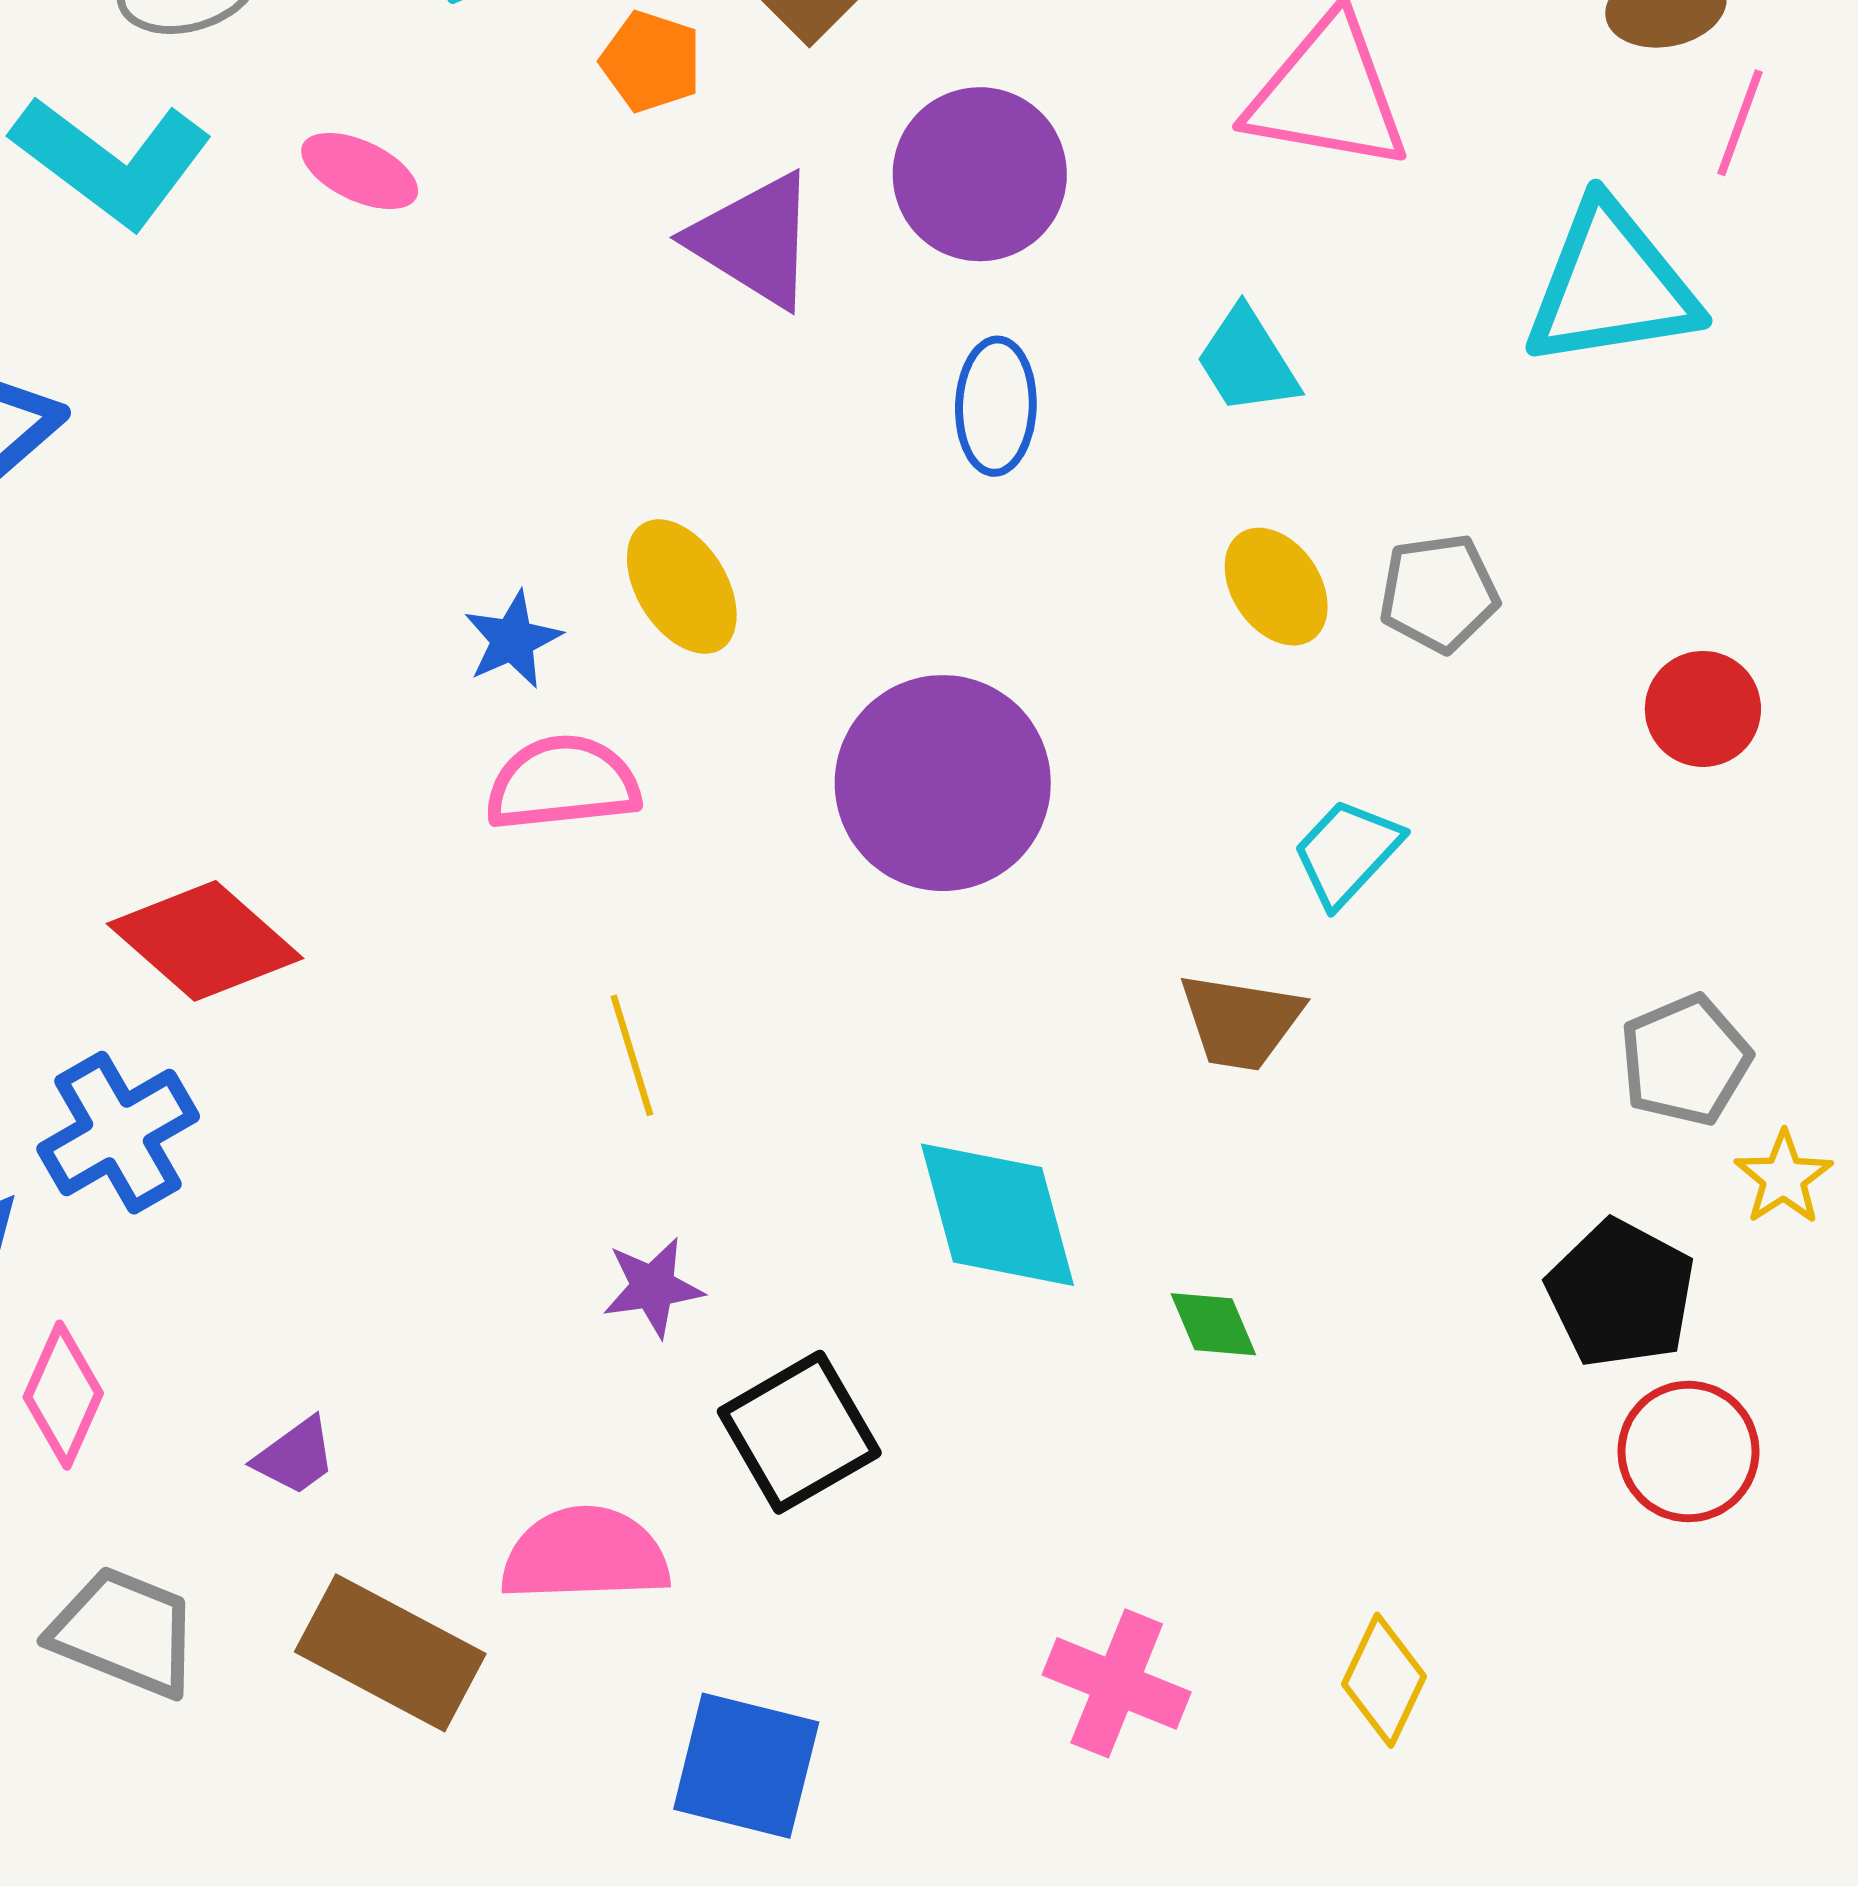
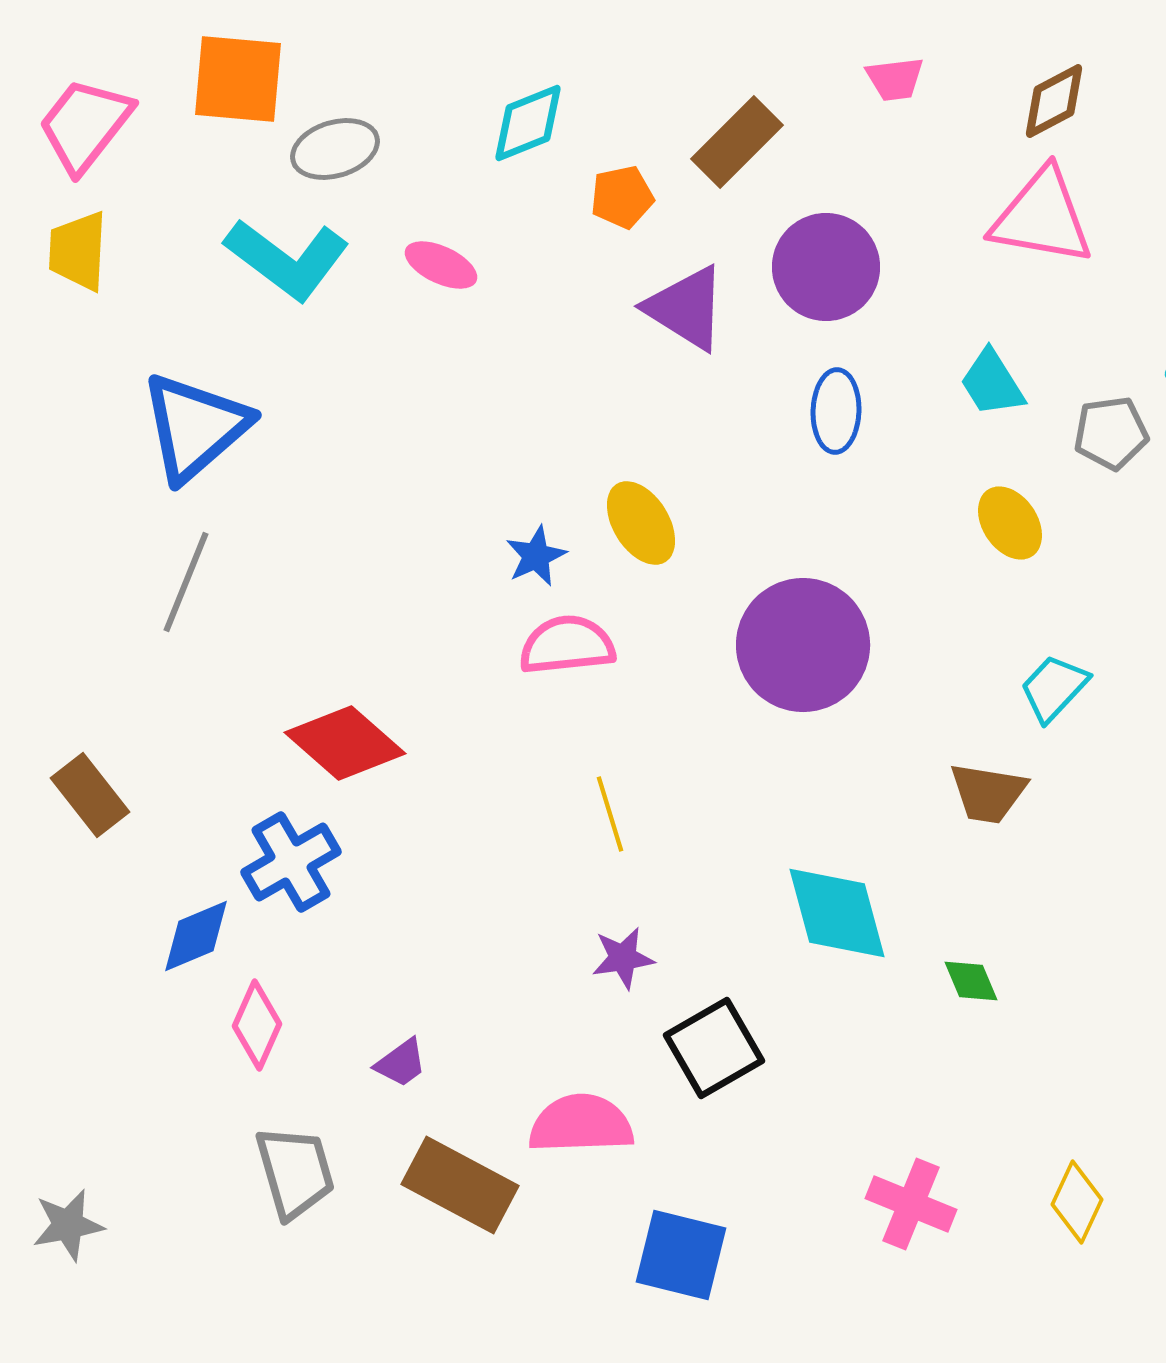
orange pentagon: (651, 61) -> (622, 197), turned -30
gray pentagon: (1439, 593) -> (1111, 433), moved
gray trapezoid: (124, 1632) -> (295, 1172), turned 52

